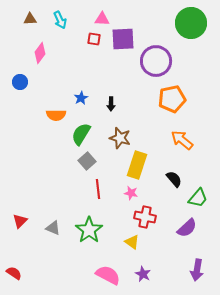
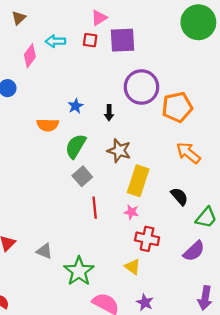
brown triangle: (30, 19) -> (19, 18), turned -40
pink triangle: (102, 19) -> (99, 18), turned -35
cyan arrow: (60, 20) -> (55, 41), moved, turned 114
purple circle: (156, 61) -> (141, 87), moved
green star: (89, 230) -> (79, 271), moved

